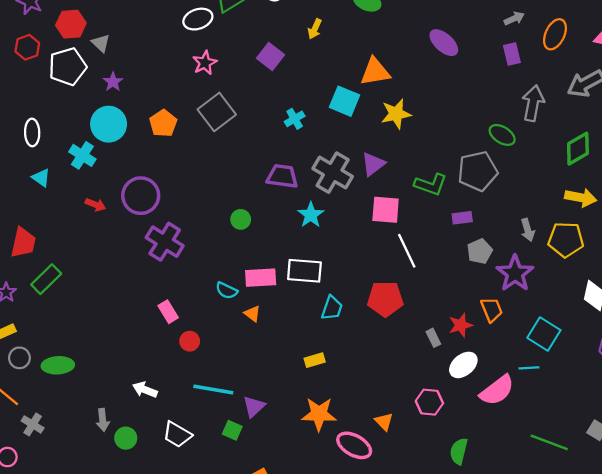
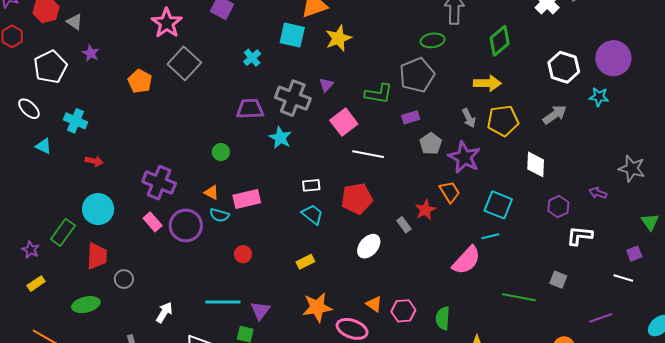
pink star: (205, 63) -> (167, 23), size x1.4
white pentagon: (68, 67) -> (50, 67), moved
cyan circle: (109, 124) -> (98, 209), moved
white ellipse: (32, 132) -> (29, 109), turned -35
green ellipse: (502, 135) -> (433, 40), turned -30
purple triangle: (373, 164) -> (326, 85), size x0.7
purple circle: (141, 196) -> (186, 225), moved
yellow arrow: (581, 198) -> (487, 83), moved
pink square: (386, 210) -> (344, 122), turned -32
red trapezoid: (23, 243) -> (97, 256), moved
white line: (407, 251) -> (368, 154), turned -44
white rectangle: (304, 271) -> (311, 185), moved, size x0.6
cyan trapezoid: (332, 308) -> (312, 214), turned -60
pink rectangle: (168, 312) -> (153, 222), moved
orange triangle: (252, 314) -> (211, 192), moved
red circle: (190, 341) -> (243, 254), moved
gray circle: (19, 358) -> (124, 279), moved
white ellipse: (463, 365) -> (369, 246), moved
white arrow: (145, 390) -> (164, 312), turned 110
pink hexagon: (429, 402) -> (403, 311), moved

